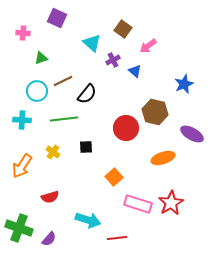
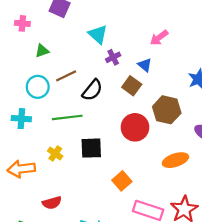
brown square: (123, 29) -> (132, 86), moved
purple cross: (113, 60) -> (113, 57), moved
black square: (86, 147) -> (91, 148), size x1.5
orange arrow: (22, 166) -> (21, 169), turned 50

